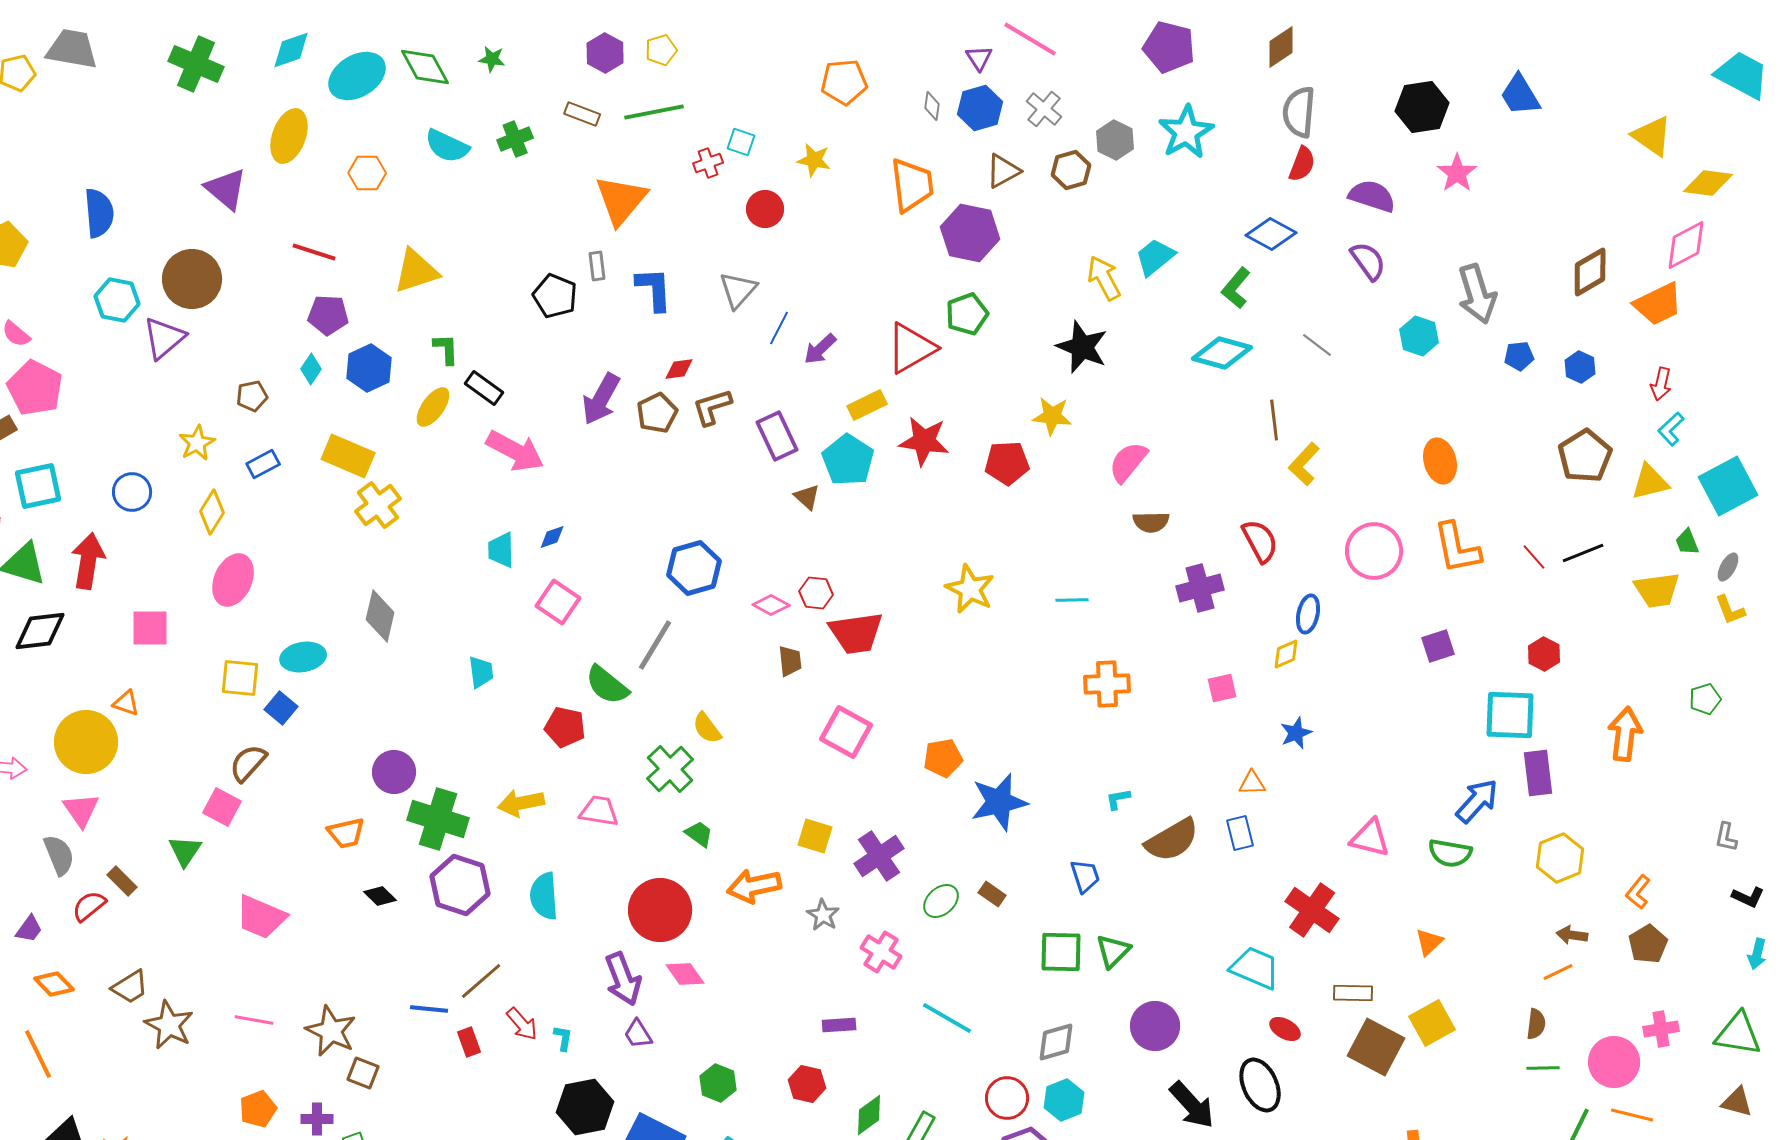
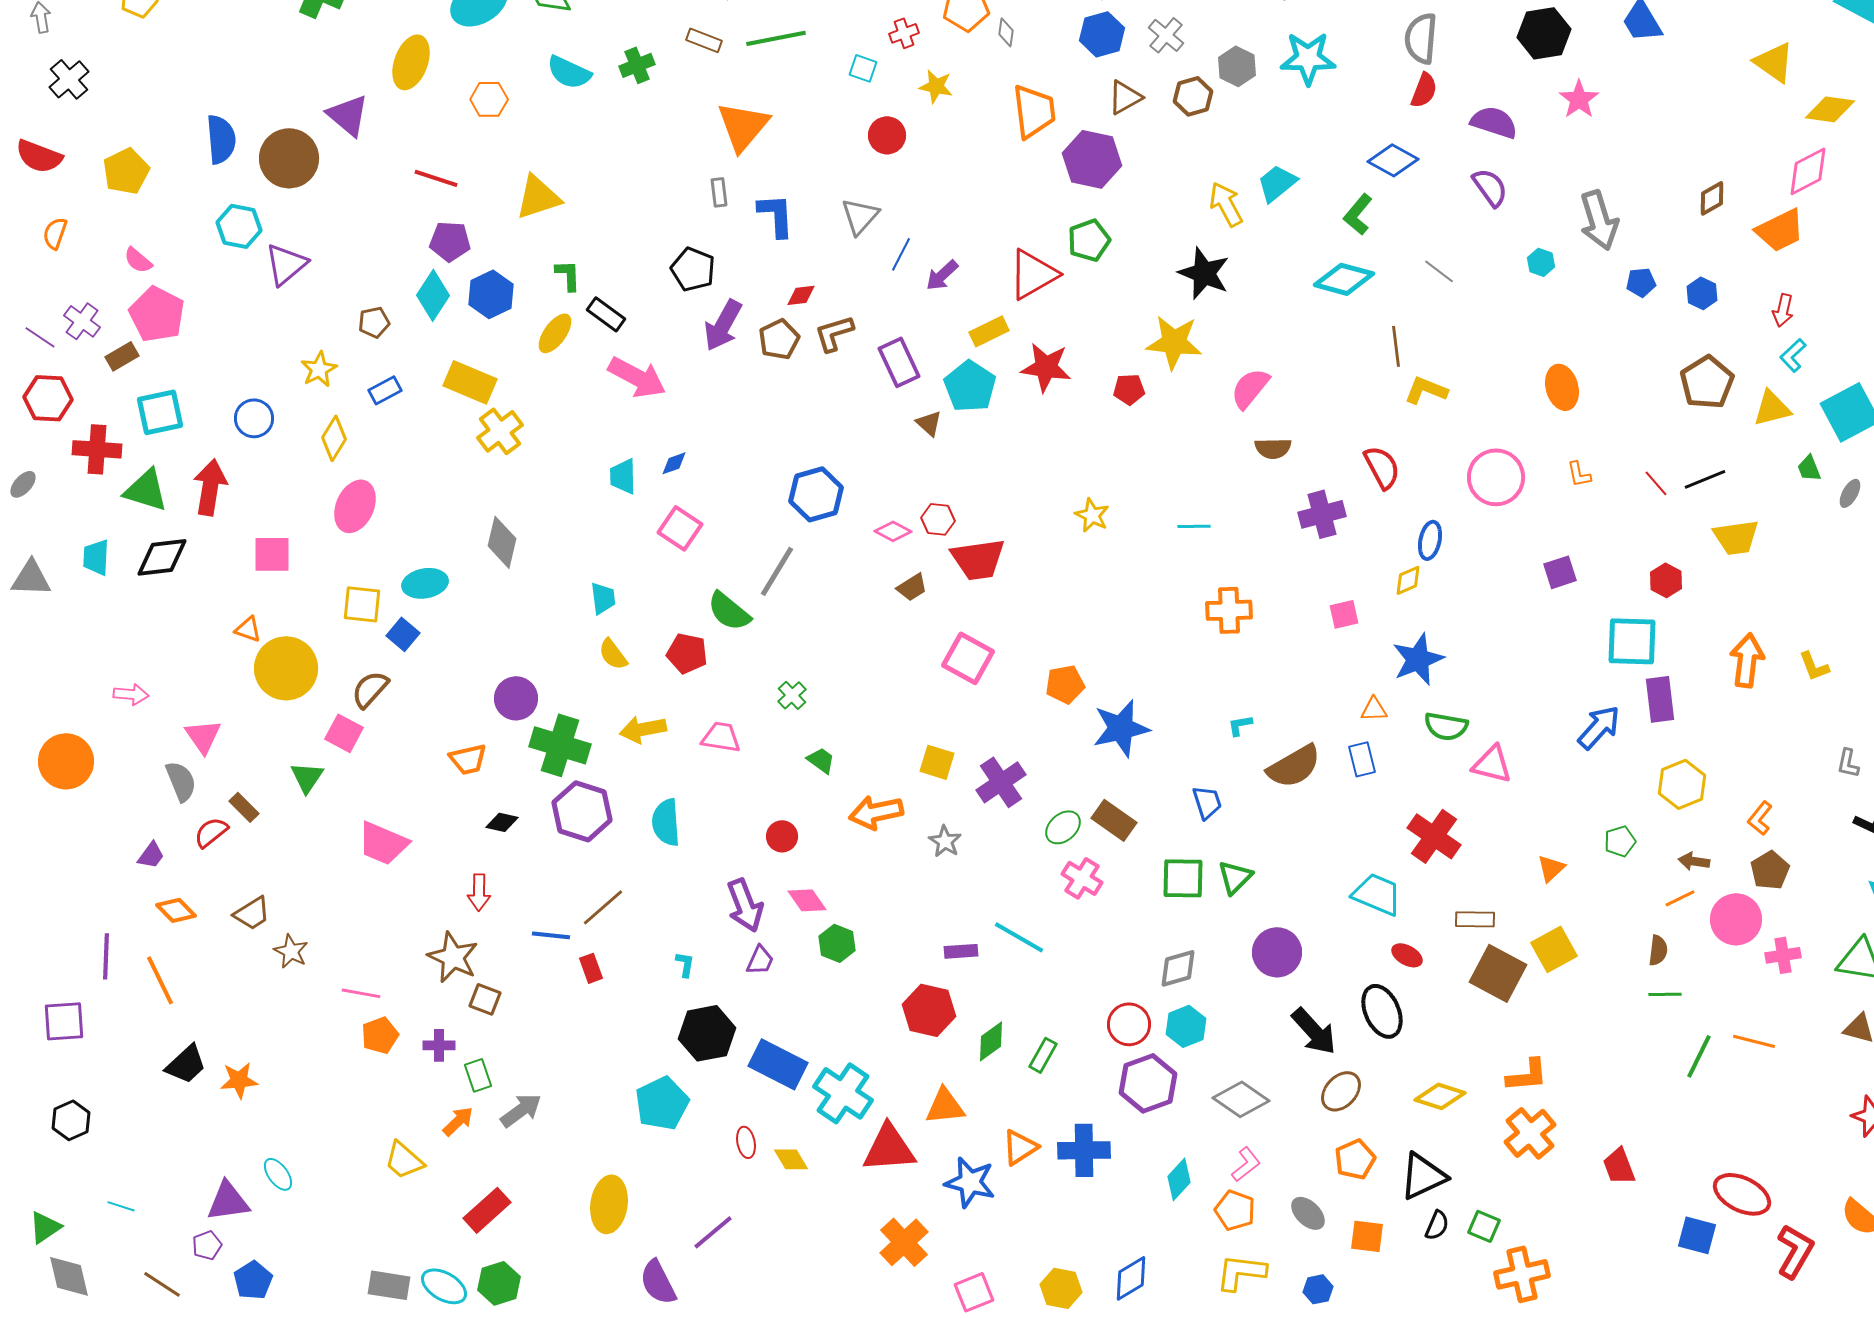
gray diamond: (932, 106) -> (1006, 32), moved
cyan star: (1186, 132) -> (1308, 58), turned 30
red cross: (708, 163) -> (904, 33), moved
brown diamond: (1590, 272) -> (1712, 198), size x0.7
brown circle: (192, 279) -> (289, 158), moved
black pentagon: (555, 296) -> (693, 269), moved
cyan hexagon: (1419, 336) -> (1541, 262), size x0.7
cyan diamond: (311, 369) -> (433, 295), size x1.6
yellow star: (1052, 416) -> (1174, 342), size x1.4
red pentagon: (1007, 463) -> (1129, 389), size x0.7
yellow L-shape: (1304, 464) -> (1426, 390), turned 69
orange L-shape: (1457, 548) -> (1579, 474), size x0.5
yellow star: (970, 589) -> (1092, 515), size x0.7
yellow trapezoid: (1657, 590) -> (1736, 537), moved
yellow L-shape: (1730, 610) -> (1814, 666), moved
brown trapezoid: (790, 661) -> (912, 587), turned 64
green pentagon: (1705, 699) -> (1620, 841), moved
yellow semicircle: (707, 728) -> (613, 654), moved
blue star: (1296, 733) -> (1418, 659), size x1.6
yellow circle: (86, 742) -> (286, 668), moved
green cross: (670, 769) -> (792, 695), size x0.6
green semicircle: (1450, 853) -> (1446, 726), moved
brown rectangle: (992, 894) -> (1114, 820), size x1.6
black diamond: (380, 896) -> (502, 822), turned -32
red circle: (660, 910) -> (782, 836), size x0.5
pink cross: (881, 952) -> (1082, 878), moved
cyan line: (947, 1018) -> (1019, 937), moved
pink line: (254, 1020) -> (361, 993), moved
red arrow: (522, 1024) -> (479, 892), moved, turned 42
brown star: (169, 1025) -> (291, 951), size x0.7
purple trapezoid: (638, 1034) -> (760, 960), turned -124
pink circle: (1614, 1062) -> (1736, 919), moved
green hexagon: (718, 1083) -> (837, 943), moved
red hexagon: (807, 1084) -> (929, 1010), size x1.4

